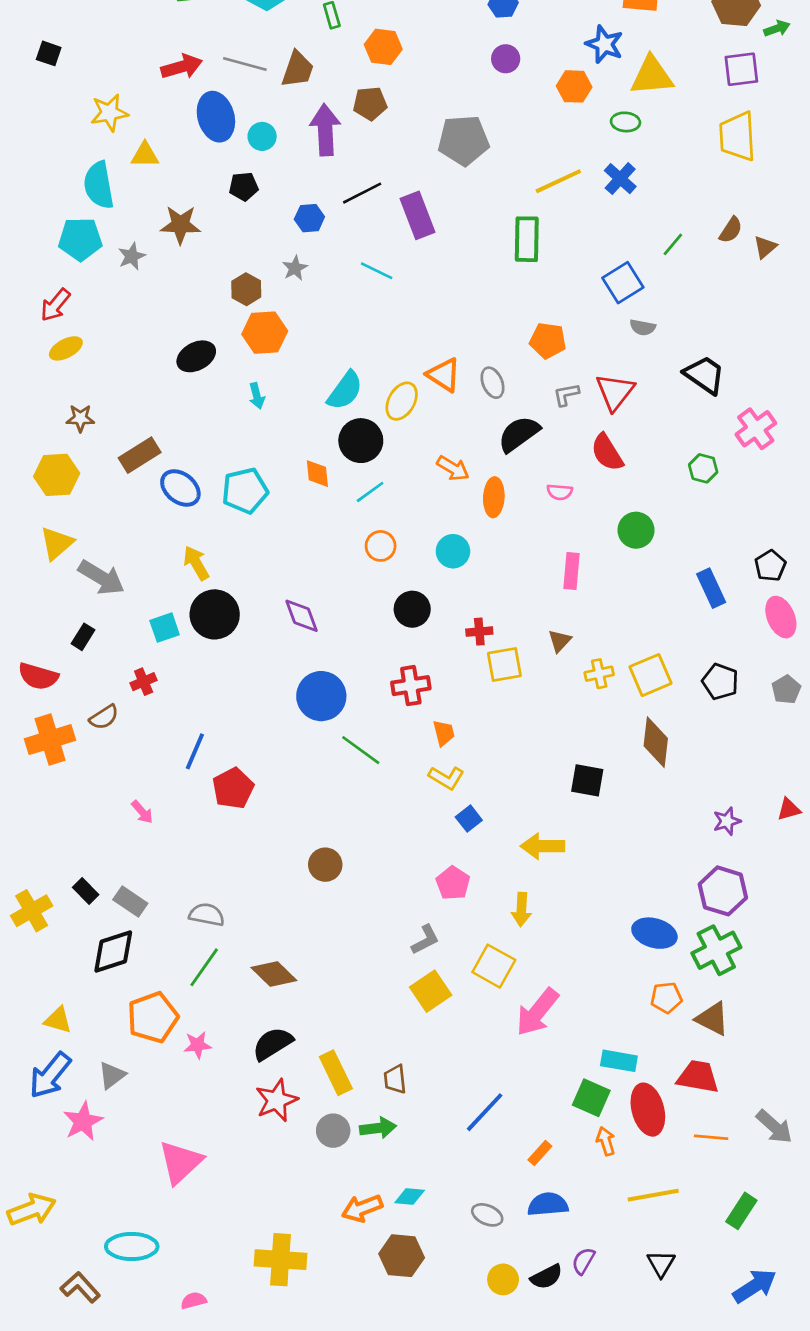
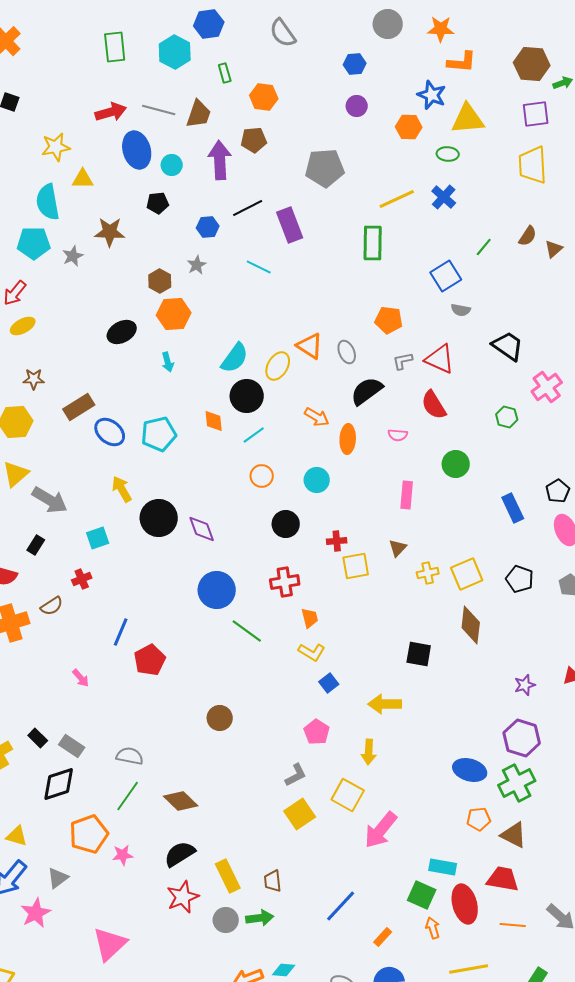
red triangle: (615, 392) -> (440, 359), turned -44
black circle: (215, 614) -> (159, 518), moved

